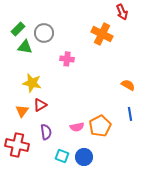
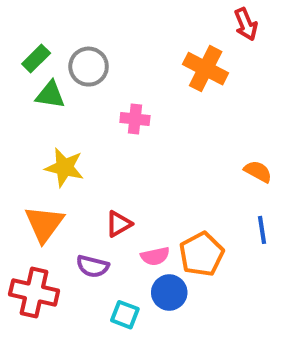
red triangle: (40, 105) -> (119, 224), moved
orange triangle: (22, 111) -> (44, 224), size x1.5
purple semicircle: (46, 132) -> (93, 266), turned 112
blue circle: (84, 157) -> (169, 293), moved

